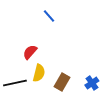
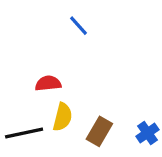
red semicircle: (30, 52) -> (48, 83), turned 42

